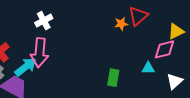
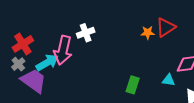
white cross: (44, 21) -> (86, 33), moved

